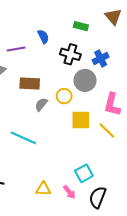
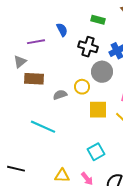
brown rectangle: (30, 84) -> (34, 79), moved
gray semicircle: (41, 104) -> (60, 95), turned 32
cyan square: (84, 173) -> (96, 152), moved

